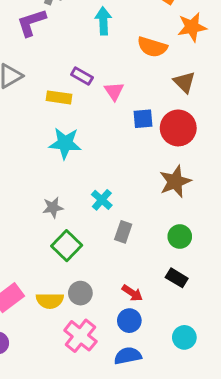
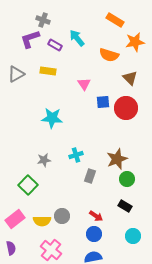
cyan arrow: (103, 21) -> (77, 38), turned -36
purple rectangle: (82, 76) -> (55, 45), moved
yellow rectangle: (59, 97) -> (48, 71), moved
brown star: (175, 181) -> (117, 159), moved
cyan cross: (102, 200) -> (76, 155), turned 32
green square: (67, 246) -> (28, 185), moved
pink cross: (80, 336) -> (51, 250), moved
cyan circle: (184, 337) -> (133, 236), moved

